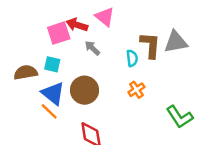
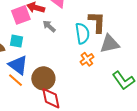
gray triangle: (176, 42) -> (110, 44), moved
cyan semicircle: (132, 58) -> (82, 33), size x1.5
brown circle: (84, 90) -> (43, 78), moved

